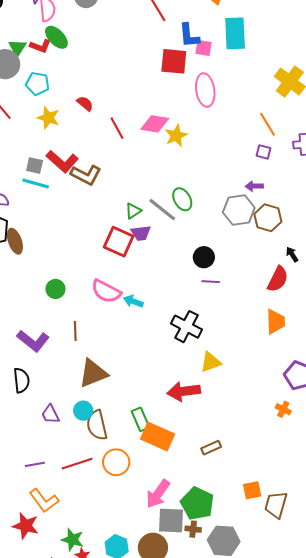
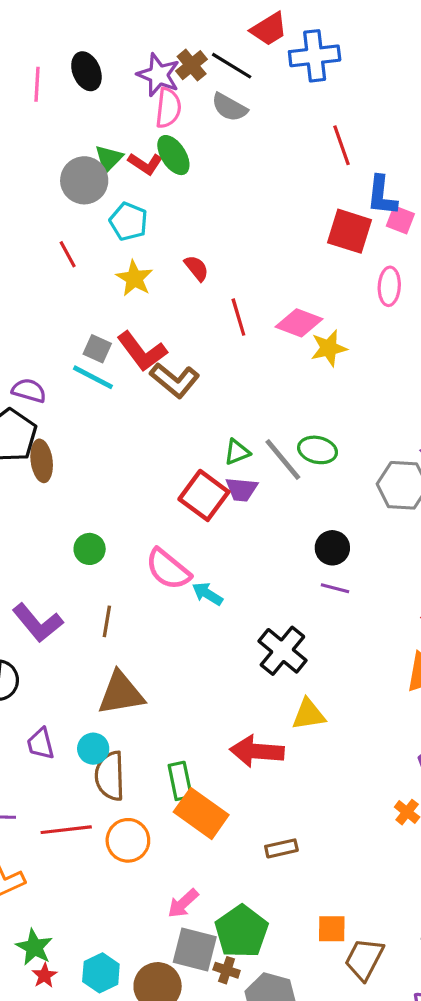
pink ellipse: (205, 90) -> (389, 286), size x0.7
green ellipse: (182, 199) -> (318, 450), turned -60
pink arrow: (158, 494) -> (183, 903), size x0.7

